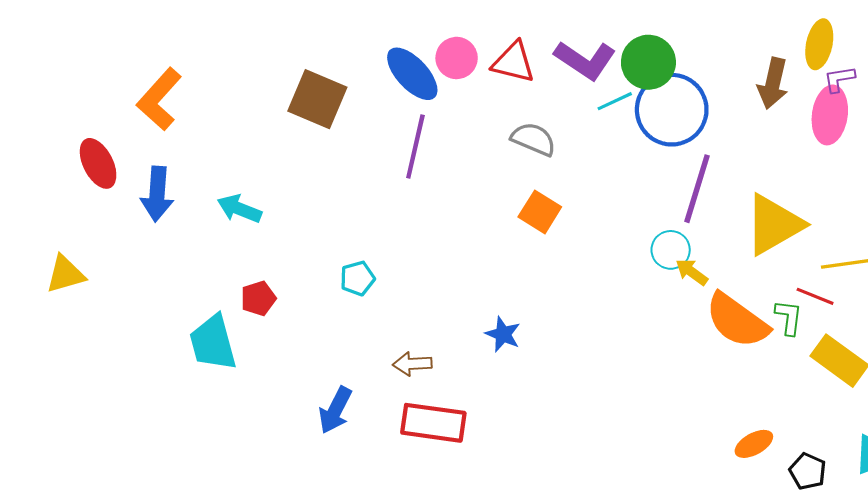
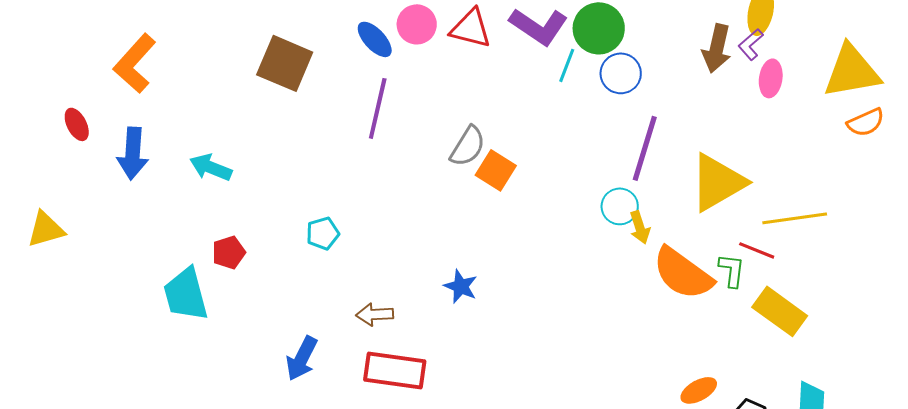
blue ellipse: (412, 74) -> (375, 39), size x0.7
purple L-shape: (839, 79) -> (751, 44), moved, turned -32
cyan line: (615, 101) -> (567, 65), turned -44
blue circle: (672, 110) -> (621, 73), size x0.6
pink ellipse: (830, 115) -> (771, 78), size x0.7
gray semicircle: (534, 139) -> (468, 146), moved, turned 99
red ellipse: (98, 163) -> (77, 124), size x0.7
yellow arrow: (692, 272) -> (640, 227), turned -144

